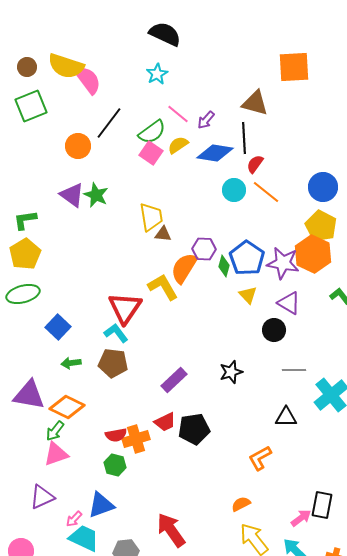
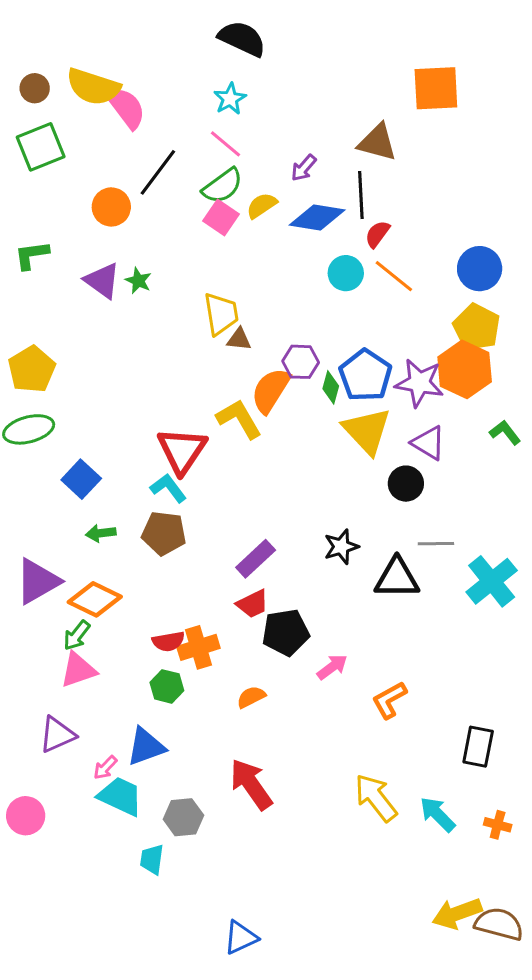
pink line: (178, 114) -> (226, 144), moved
green star: (96, 195) -> (138, 281), size x0.7
green L-shape: (25, 220) -> (32, 255), moved
yellow triangle: (248, 295) -> (367, 431), size x1.8
purple triangle: (29, 395) -> (38, 581), turned -40
black triangle: (286, 417) -> (397, 578), moved, size x1.4
red trapezoid: (165, 422) -> (253, 604), moved
orange L-shape: (260, 458) -> (389, 700), moved
orange semicircle: (241, 504) -> (251, 697), moved
pink arrow: (301, 518) -> (332, 667), moved

